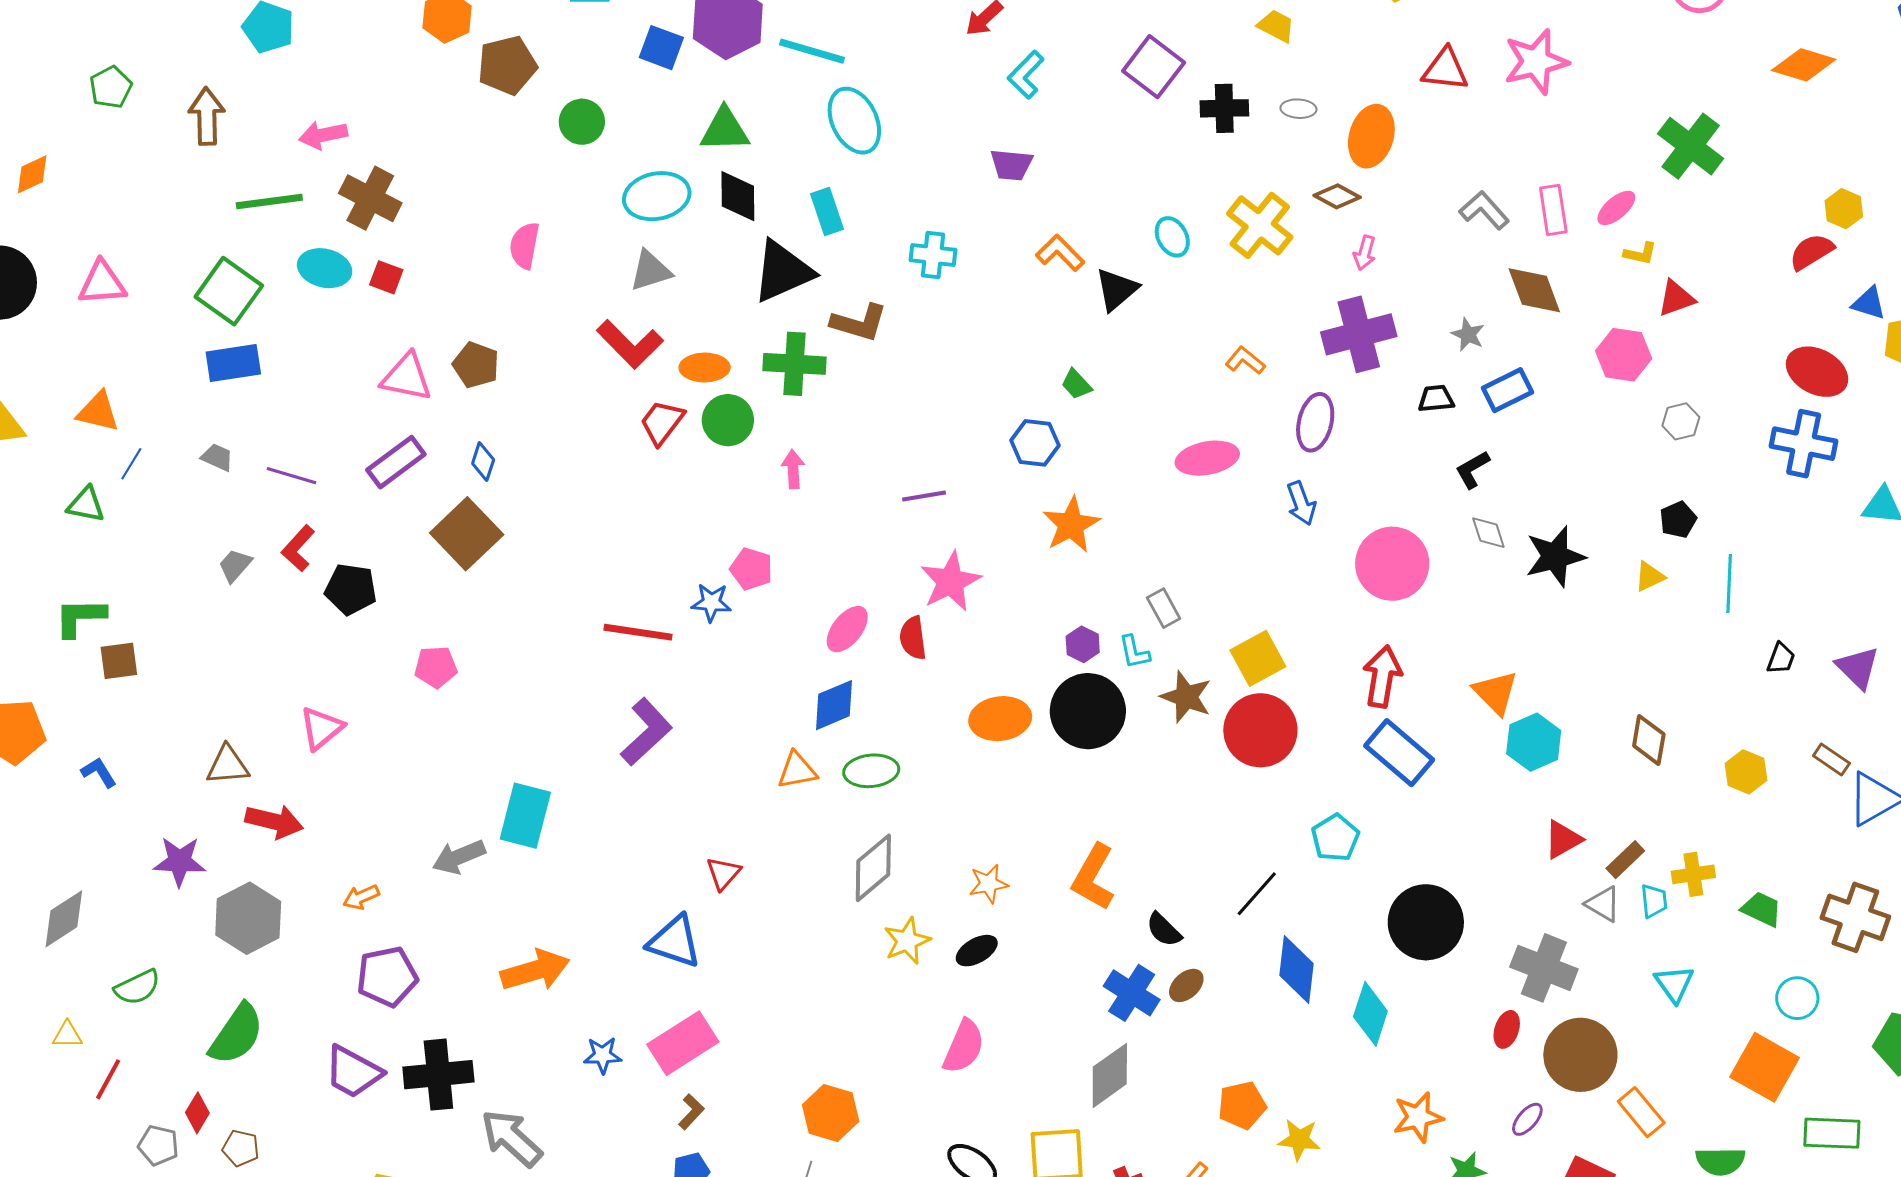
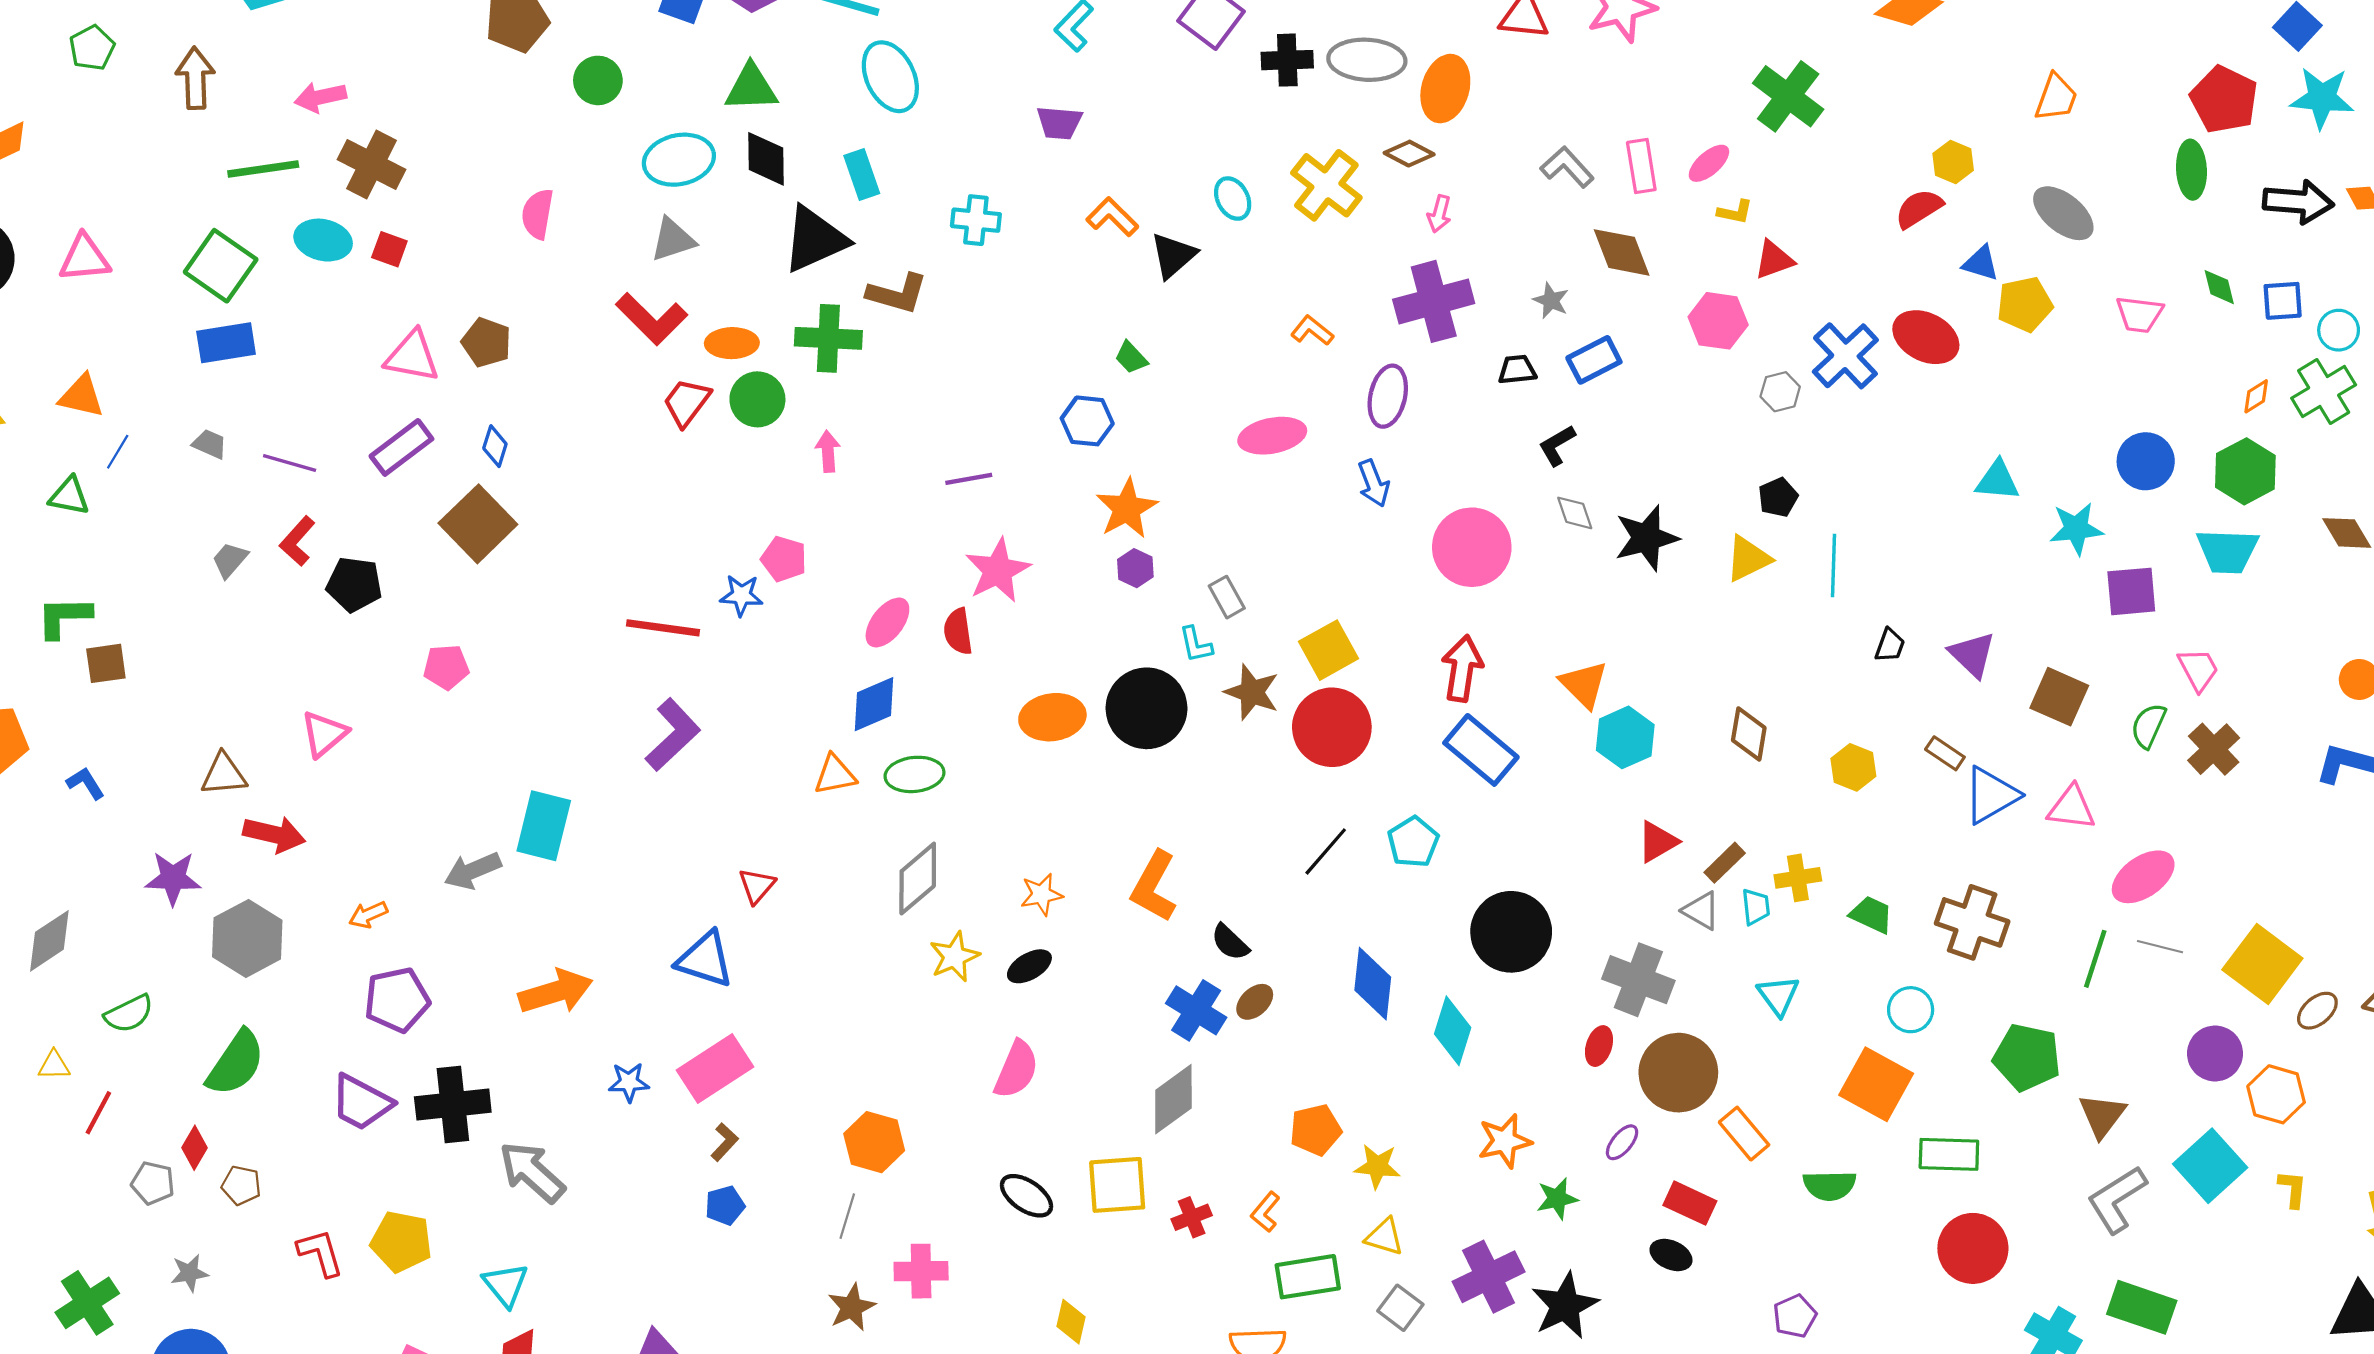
gray ellipse: (1298, 109) -> (1367, 60), size x2.0
blue cross: (1804, 444) -> (1845, 356), moved, turned 36
yellow triangle: (1650, 577) -> (1748, 559), size x1.4
purple hexagon: (1083, 644) -> (1135, 568), moved
black line: (1257, 894) -> (1326, 851), moved

